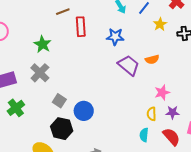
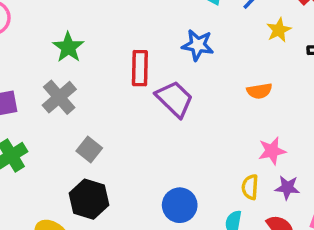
red rectangle: (81, 27) -> (140, 68), moved
purple trapezoid: (129, 65) -> (175, 99), moved
blue circle: (84, 111) -> (180, 205), moved

